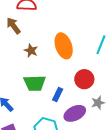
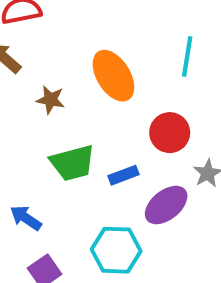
blue rectangle: (58, 95) -> (123, 175), turned 56

